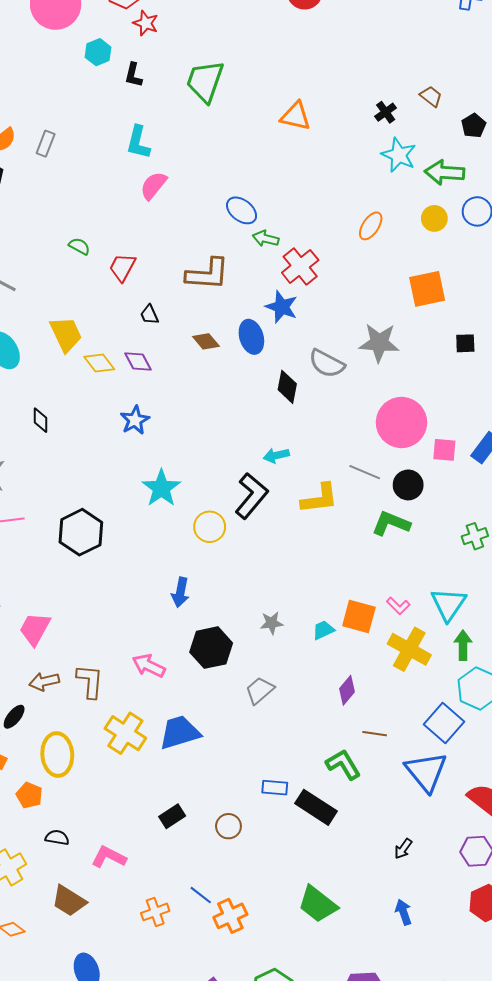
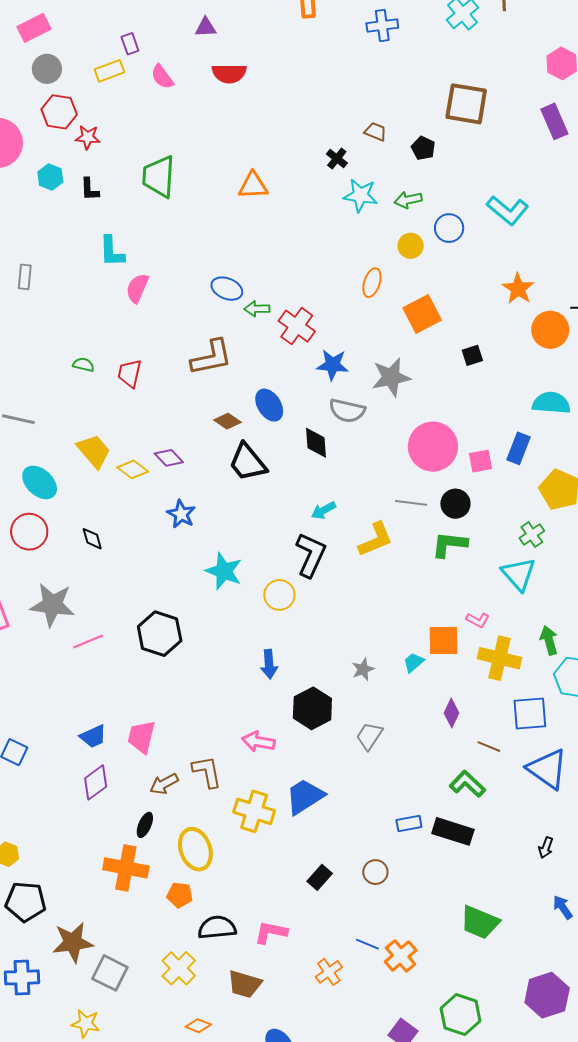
green arrow: (445, 172) -> (408, 200), size x0.7
orange ellipse: (371, 226) -> (372, 283), moved
blue star: (282, 307) -> (333, 365), moved
black trapezoid: (149, 315) -> (248, 462), moved, size x2.0
cyan triangle: (448, 604) -> (519, 574), moved
blue square: (444, 723) -> (530, 713), moved, turned -30
brown line: (375, 734) -> (489, 747), turned 30
black semicircle: (57, 838) -> (217, 927), size x1.6

